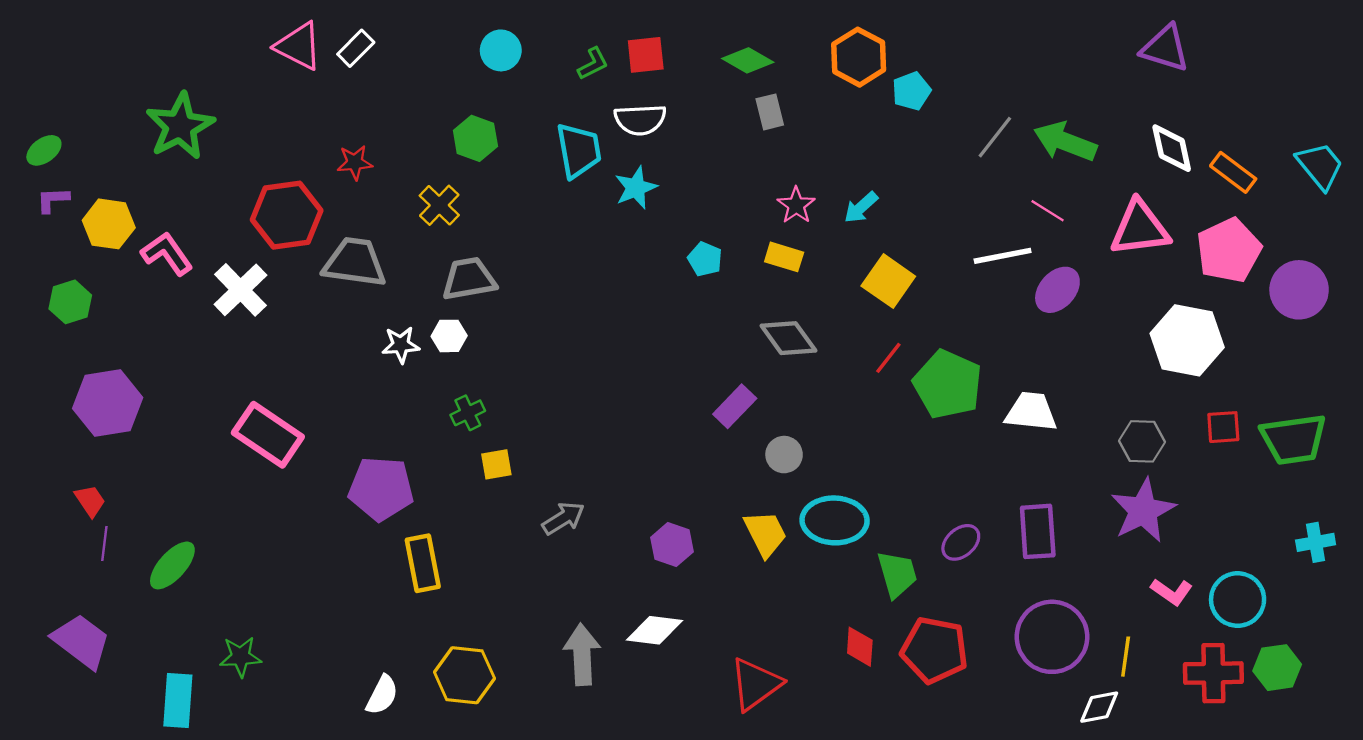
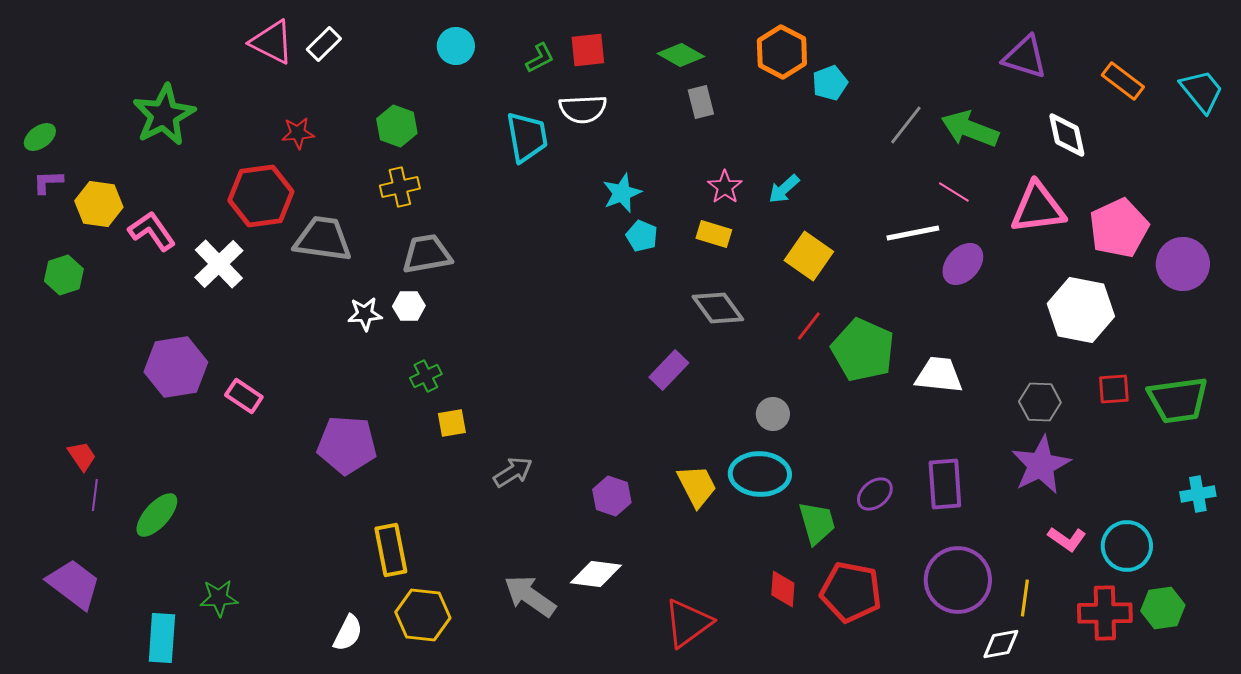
purple triangle: (1165, 48) -> (1025, 57), moved
green hexagon: (475, 138) -> (397, 126), moved
red star: (355, 162) -> (298, 133), moved
cyan trapezoid: (1320, 166) -> (1202, 91), moved
orange rectangle: (1233, 172) -> (1123, 81), moved
cyan star: (636, 188) -> (622, 193), moved
yellow cross: (439, 205) -> (400, 187), turned 33
purple hexagon: (108, 403) -> (176, 367), moved
pink rectangle: (268, 435) -> (244, 396), size x0.6
gray circle: (784, 455) -> (773, 414), moved
yellow rectangle: (423, 563) -> (391, 550), moved
gray arrow: (582, 654) -> (530, 596), turned -52

